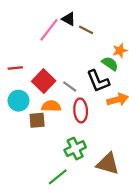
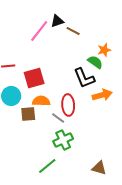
black triangle: (69, 19) -> (57, 21), turned -48
red square: (44, 81) -> (34, 78), turned 30
gray line: (70, 86) -> (58, 118), moved
brown triangle: (108, 164) -> (99, 168), moved, size x0.7

